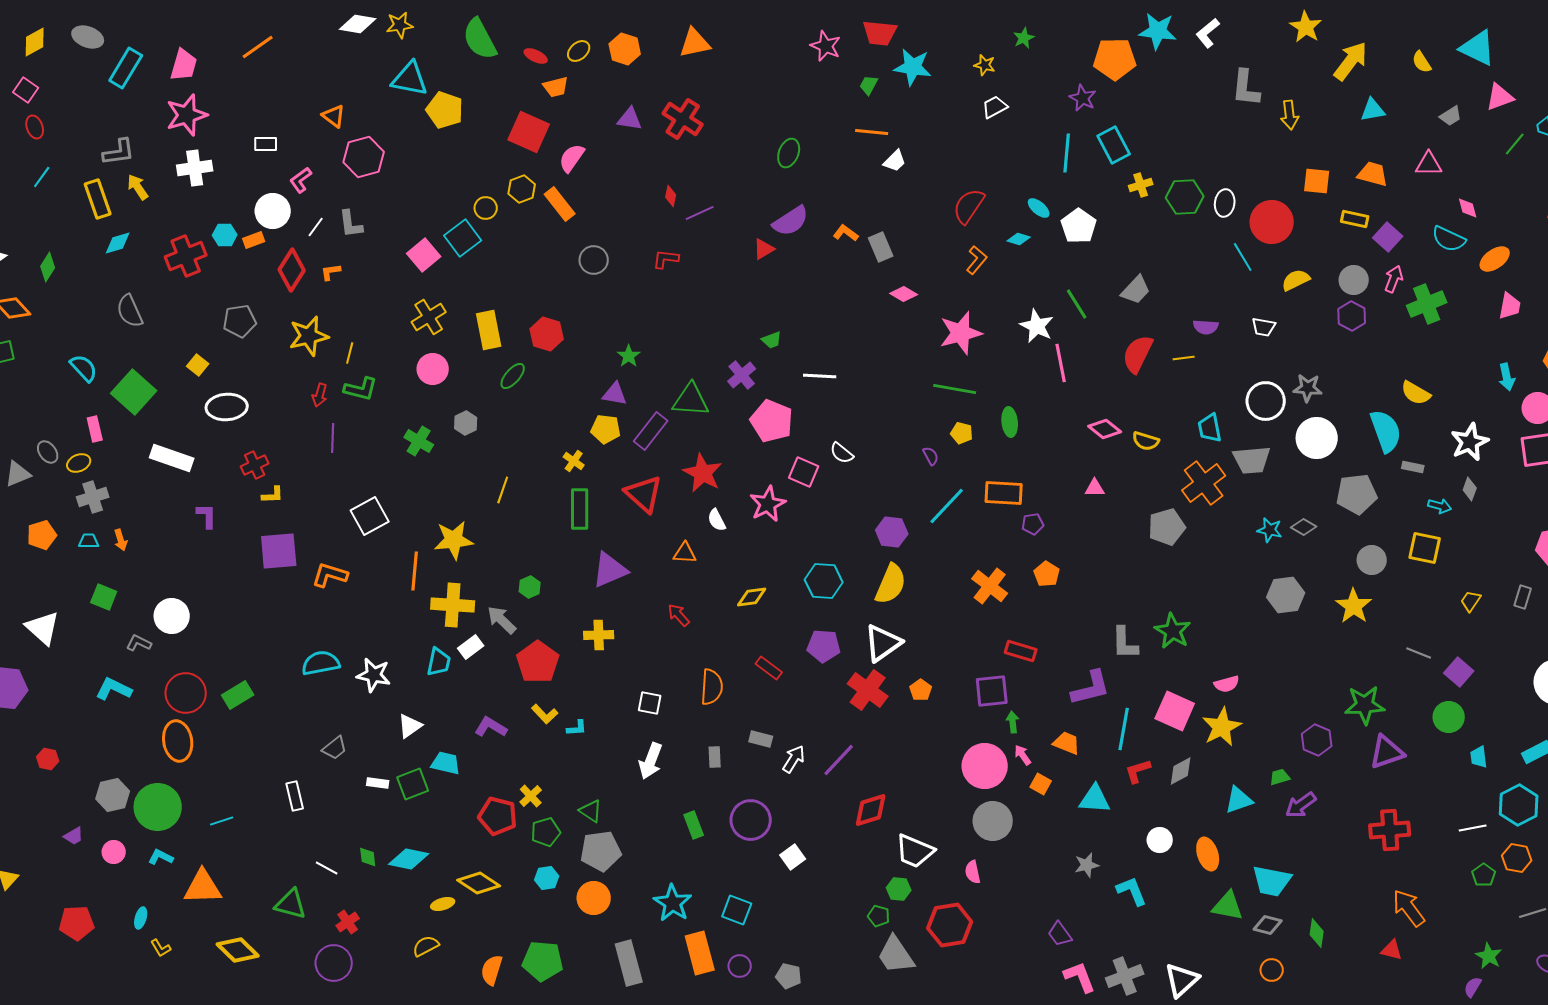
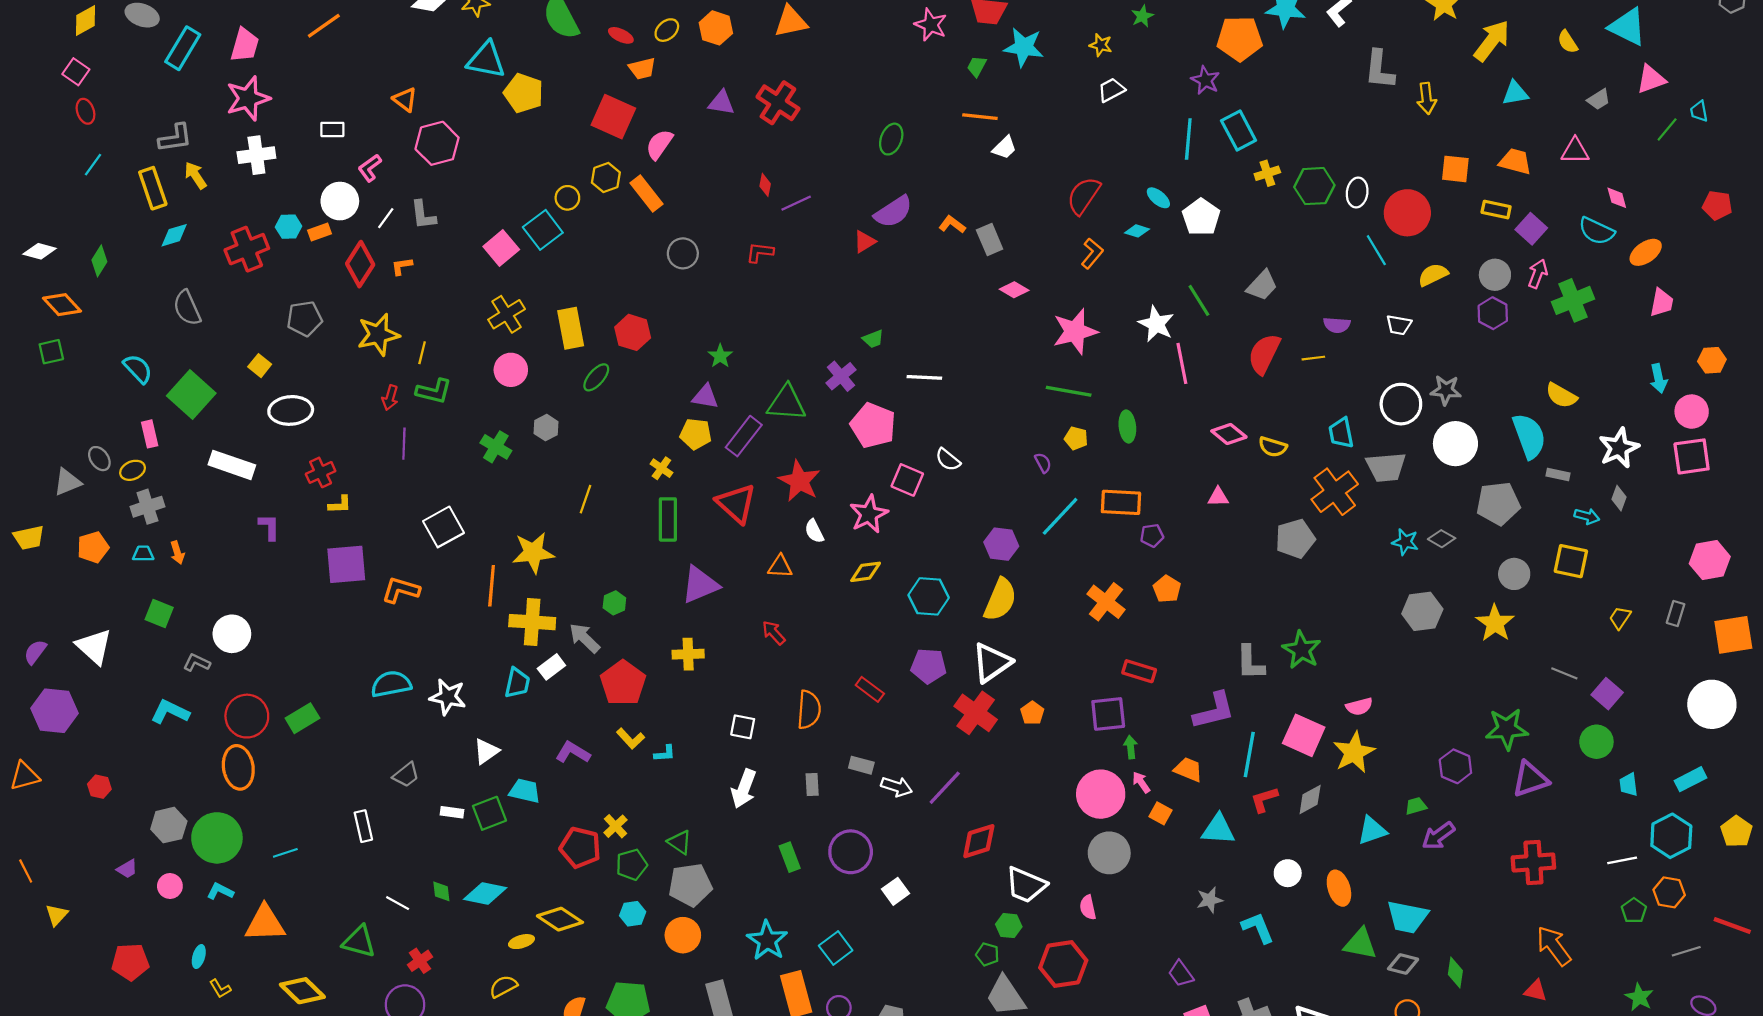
yellow diamond: (752, 597) -> (866, 572), moved
white arrow: (794, 759) -> (897, 787), turned 76
cyan square: (737, 910) -> (836, 948), turned 32

